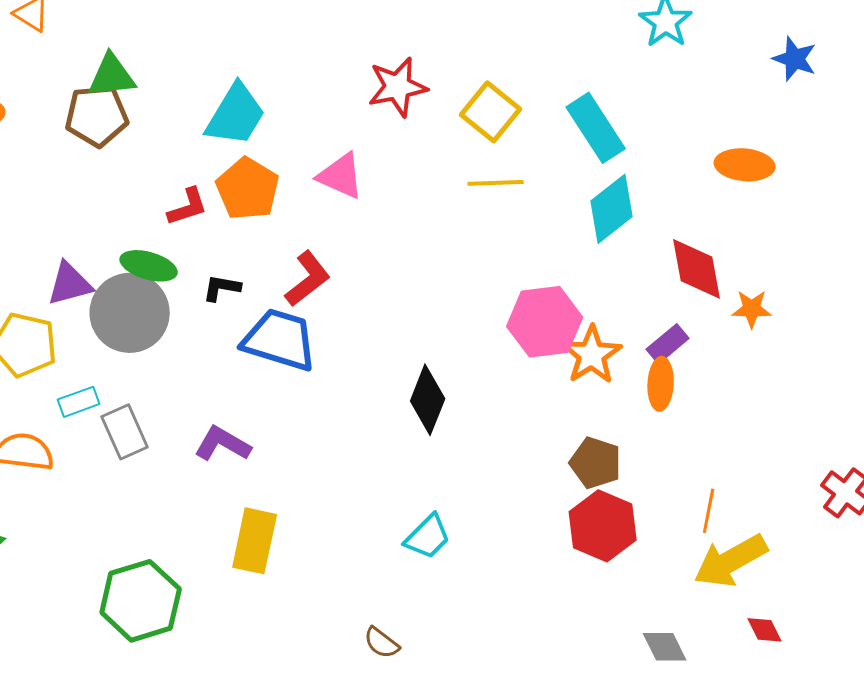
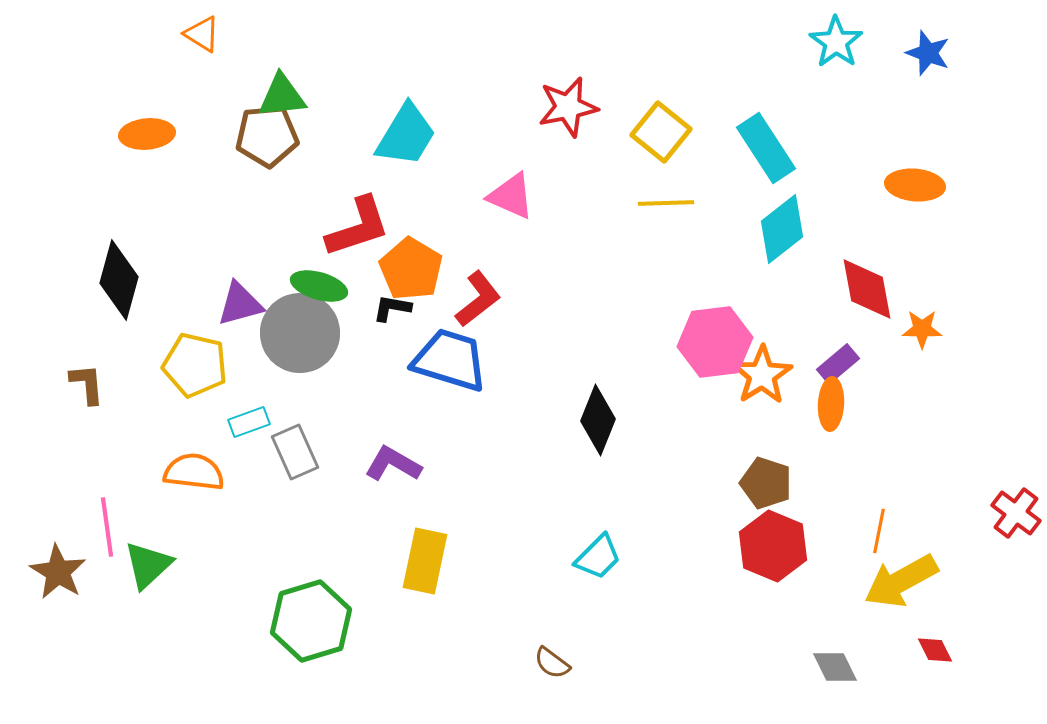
blue star: (795, 59) -> (928, 53), moved
orange pentagon: (248, 189) -> (411, 269), moved
red L-shape: (188, 207) -> (358, 227), size x1.6

